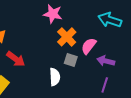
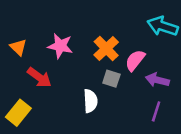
pink star: (53, 14) -> (60, 46), moved

